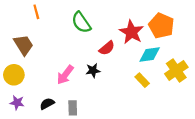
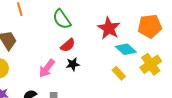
orange pentagon: (161, 26) -> (150, 26), moved, turned -30
red semicircle: (107, 48) -> (68, 45), moved
cyan diamond: (150, 54) -> (126, 49), turned 50

